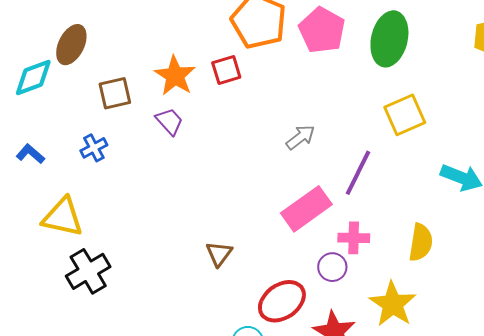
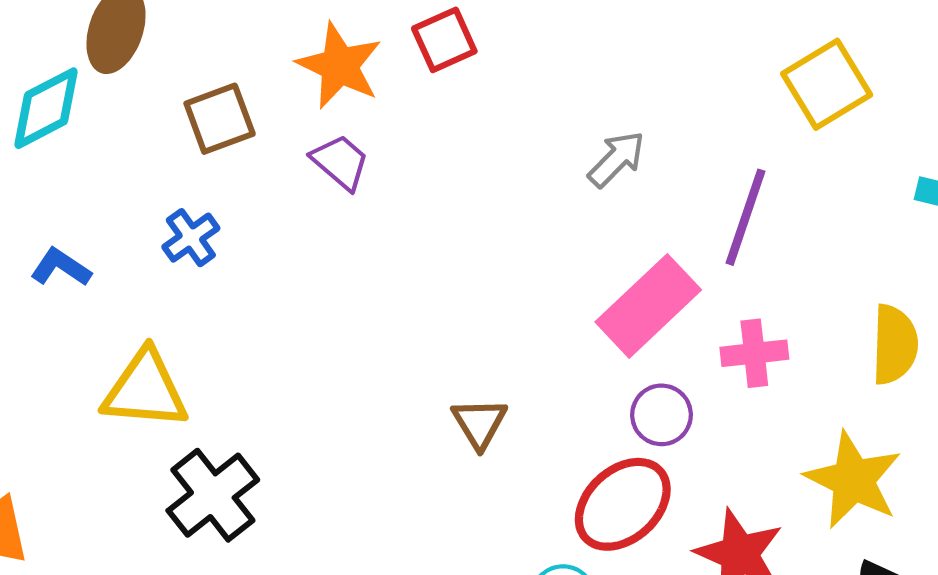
purple circle: (332, 267) -> (662, 415), moved

